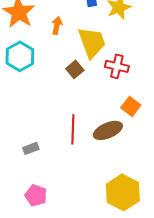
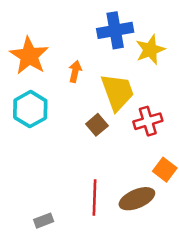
red cross: (117, 66) -> (148, 121), turned -30

